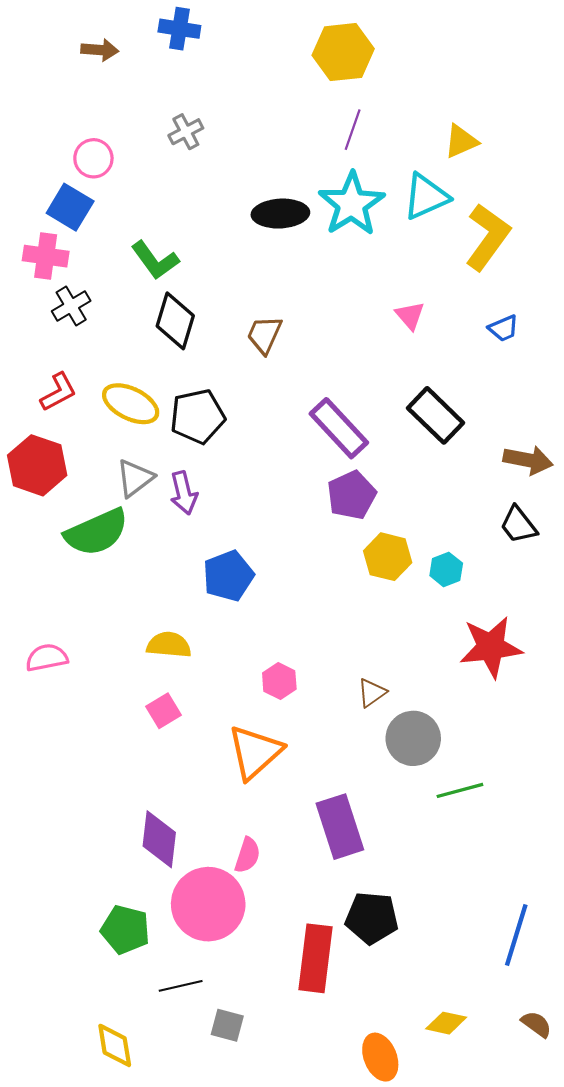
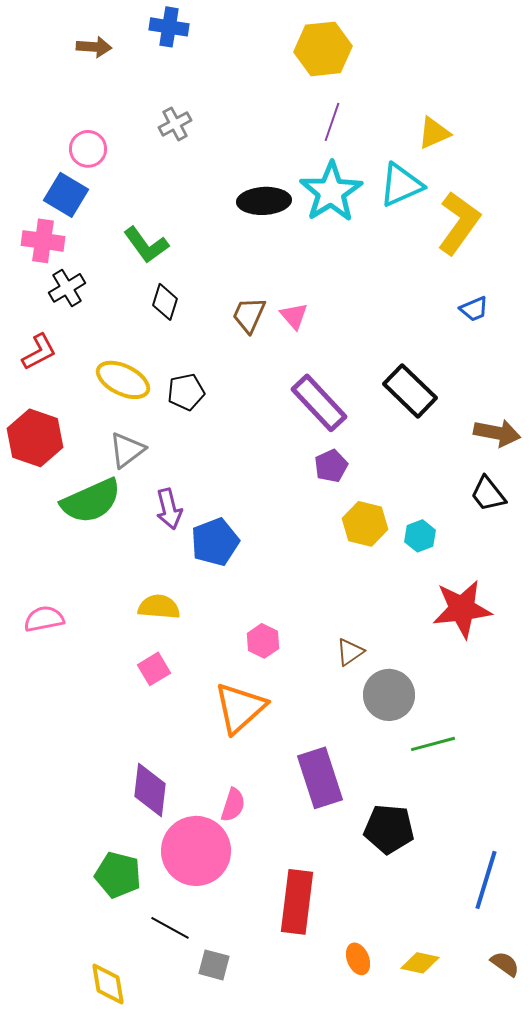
pink triangle: (410, 316) -> (294, 316), moved
black diamond: (175, 321) -> (165, 302), size x0.7
red L-shape: (58, 392) -> (39, 352), moved
black pentagon: (198, 416) -> (186, 392), size x0.7
purple arrow: (184, 493) -> (169, 509), moved
purple pentagon: (352, 495) -> (331, 466), size x0.7
black pentagon: (372, 918) -> (389, 829), moved
black line: (181, 986) -> (170, 928), turned 42
orange ellipse: (380, 1057) -> (358, 959), moved, size x0.7

